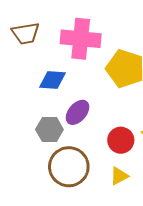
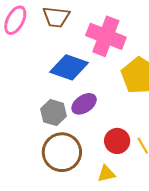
blue diamond: (52, 80) -> (69, 67), size x1.4

